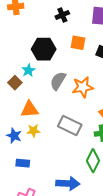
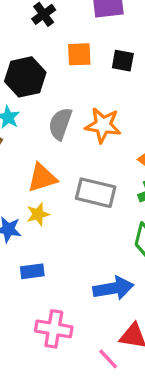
orange star: (83, 87) -> (103, 125), turned 30
orange triangle: (30, 109) -> (42, 178), moved

